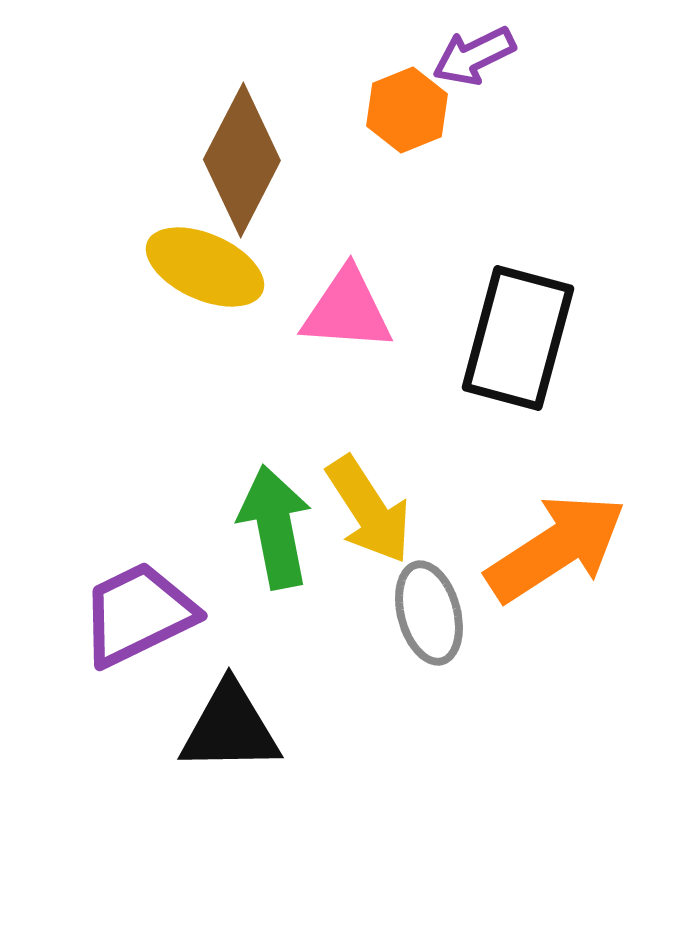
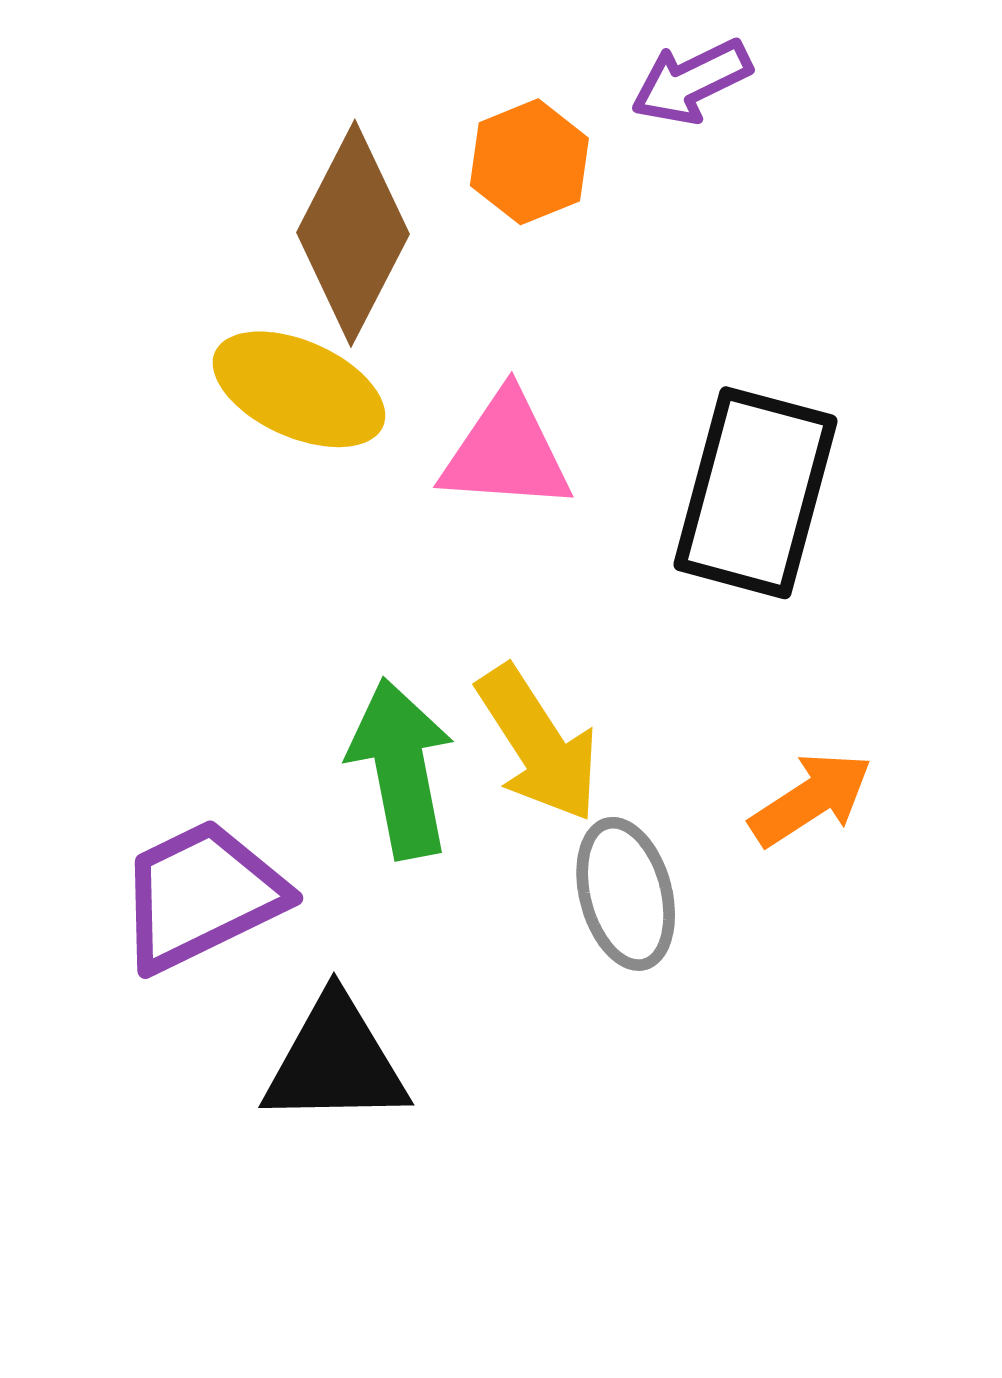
orange hexagon: (407, 110) -> (529, 162), moved
orange arrow: (556, 548) -> (811, 799), size x0.6

